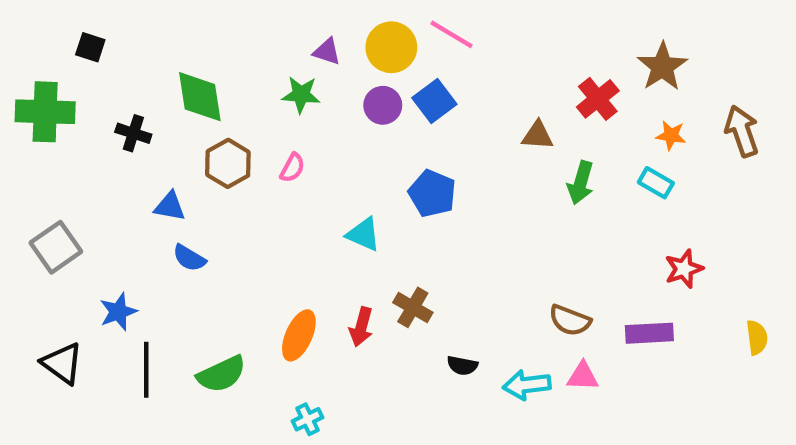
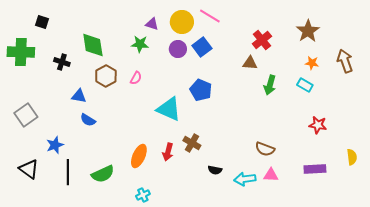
red cross: (598, 99) -> (262, 40), moved
cyan triangle: (363, 234) -> (169, 109), size x1.5
red star: (684, 269) -> (318, 125), turned 30
purple rectangle: (649, 333) -> (315, 169), moved

